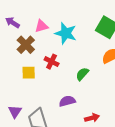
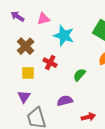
purple arrow: (13, 22) -> (17, 16), moved
pink triangle: (42, 26) -> (43, 19), moved
purple triangle: (15, 112) -> (24, 97), moved

